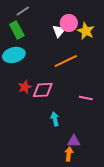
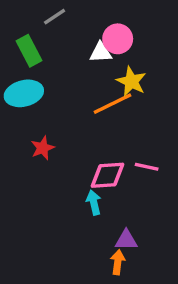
gray line: (23, 11) -> (55, 17), moved
white triangle: (59, 31) -> (101, 52), turned 48
yellow star: (86, 31) -> (131, 81), moved
pink diamond: (43, 90) -> (107, 175), moved

